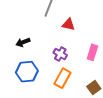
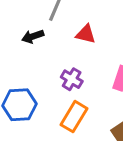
black arrow: (23, 42) -> (33, 36), moved

